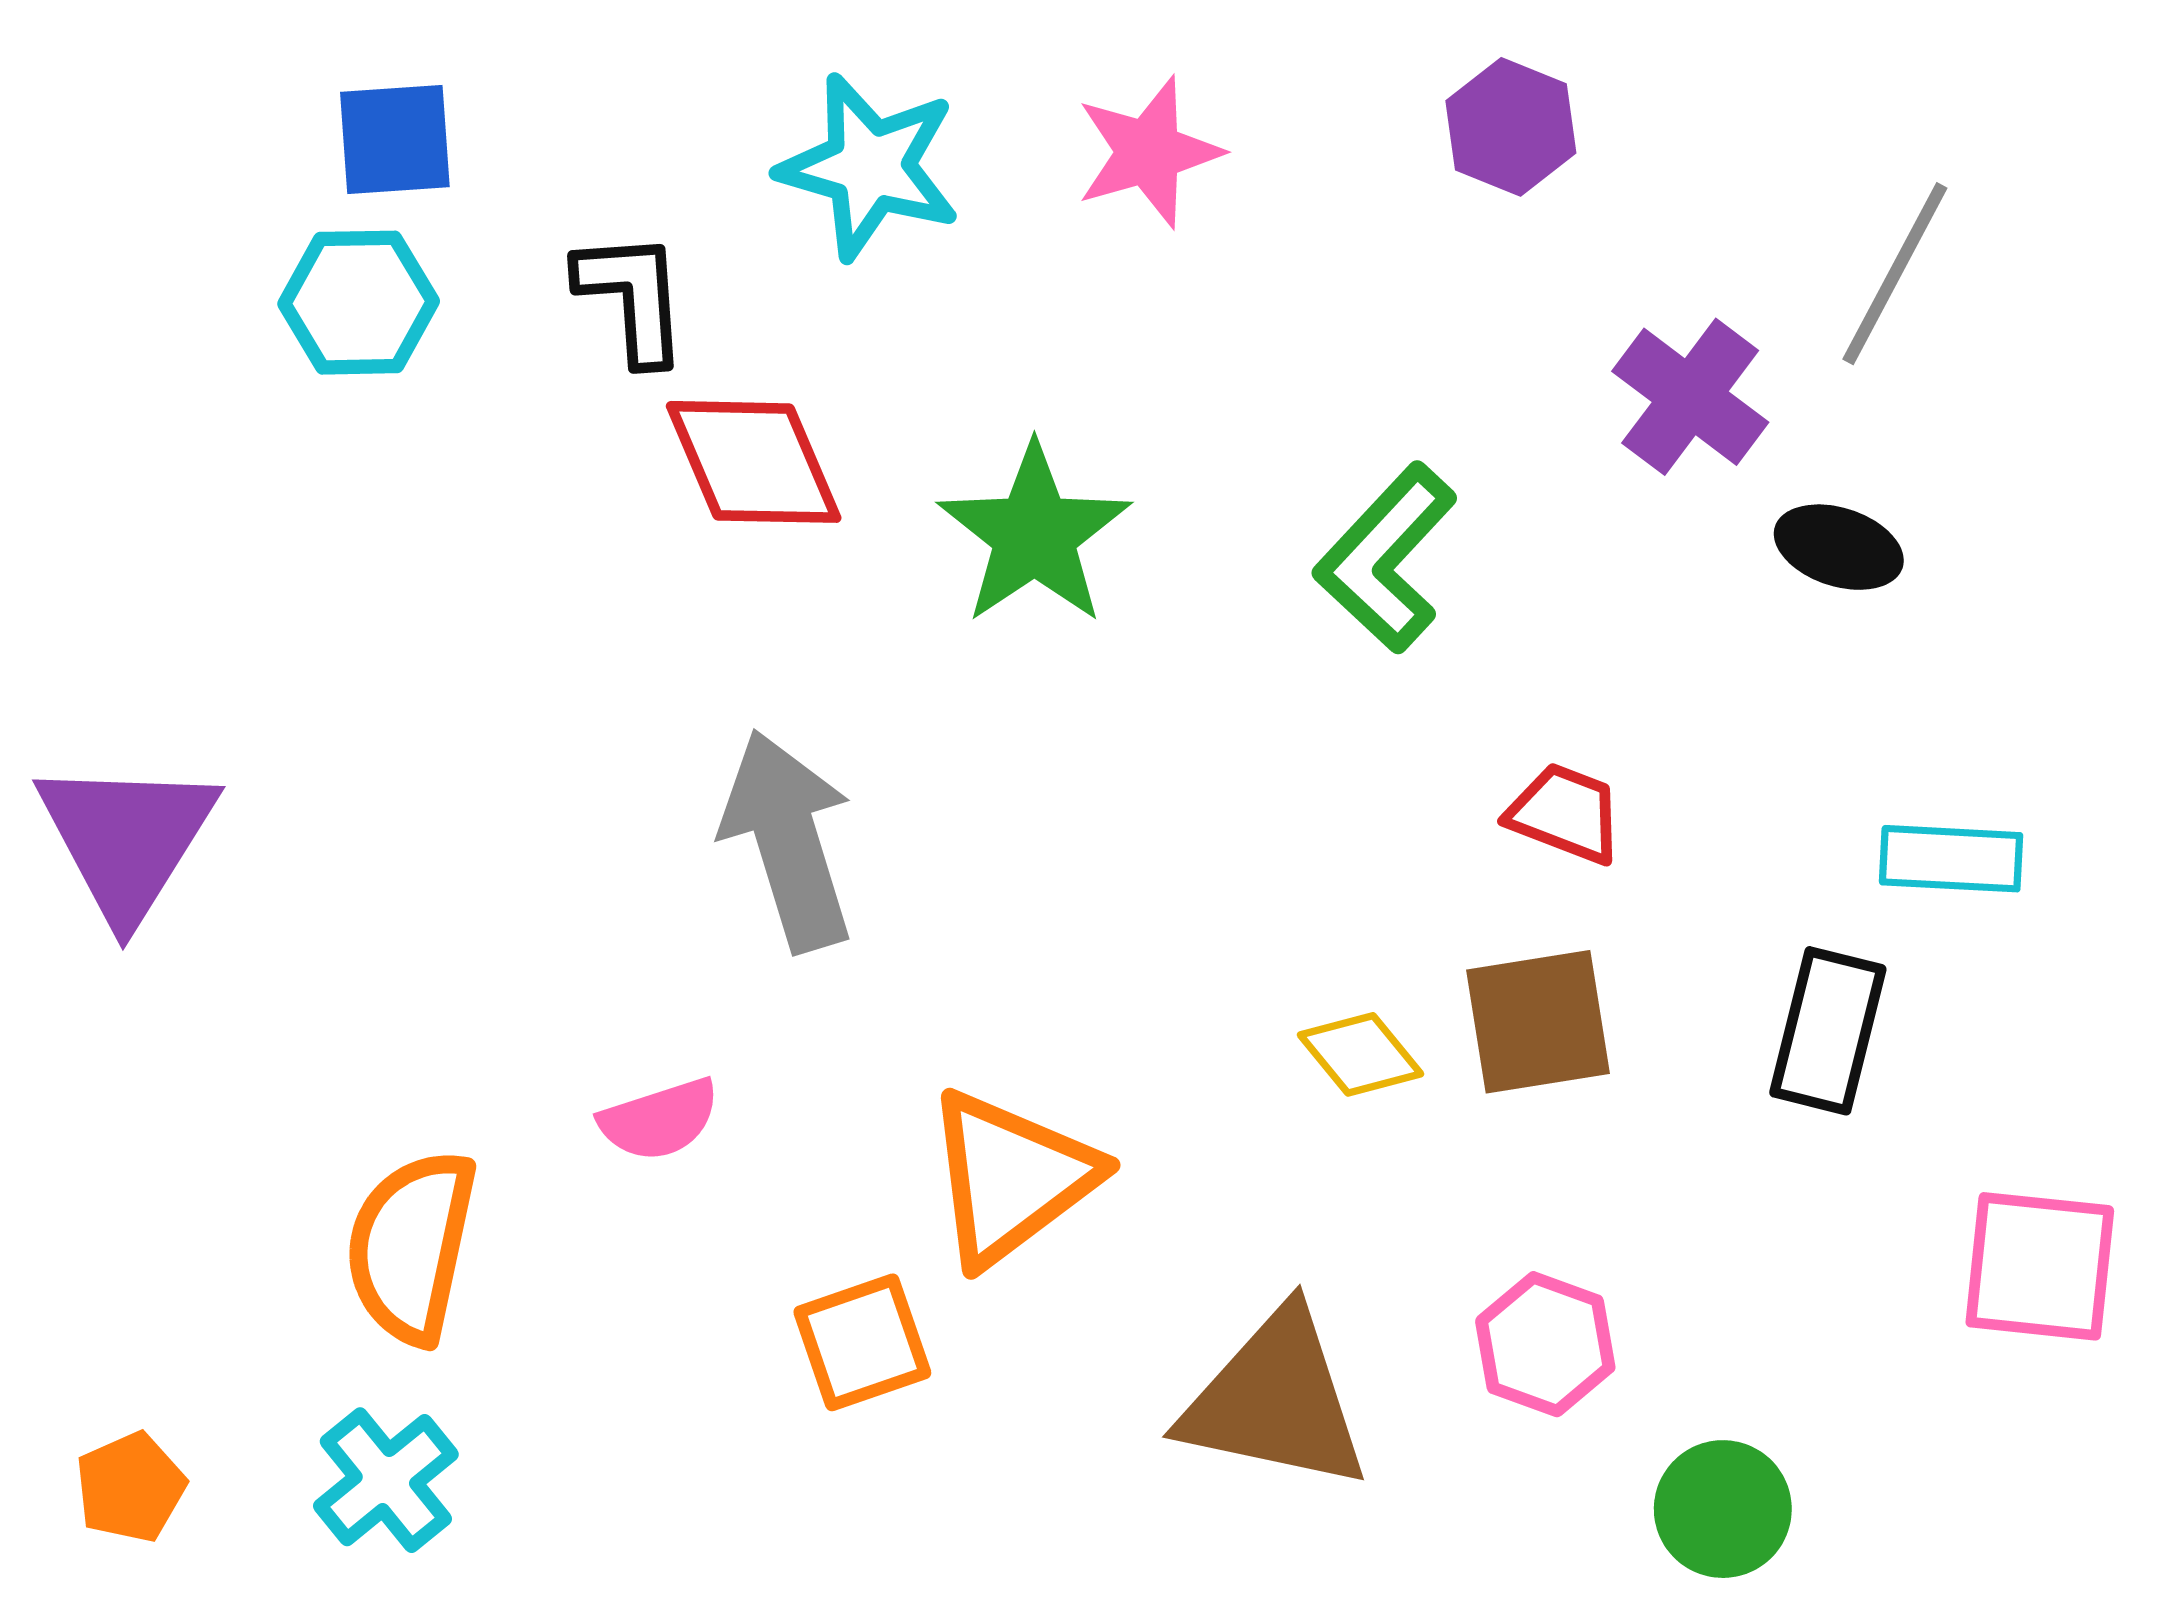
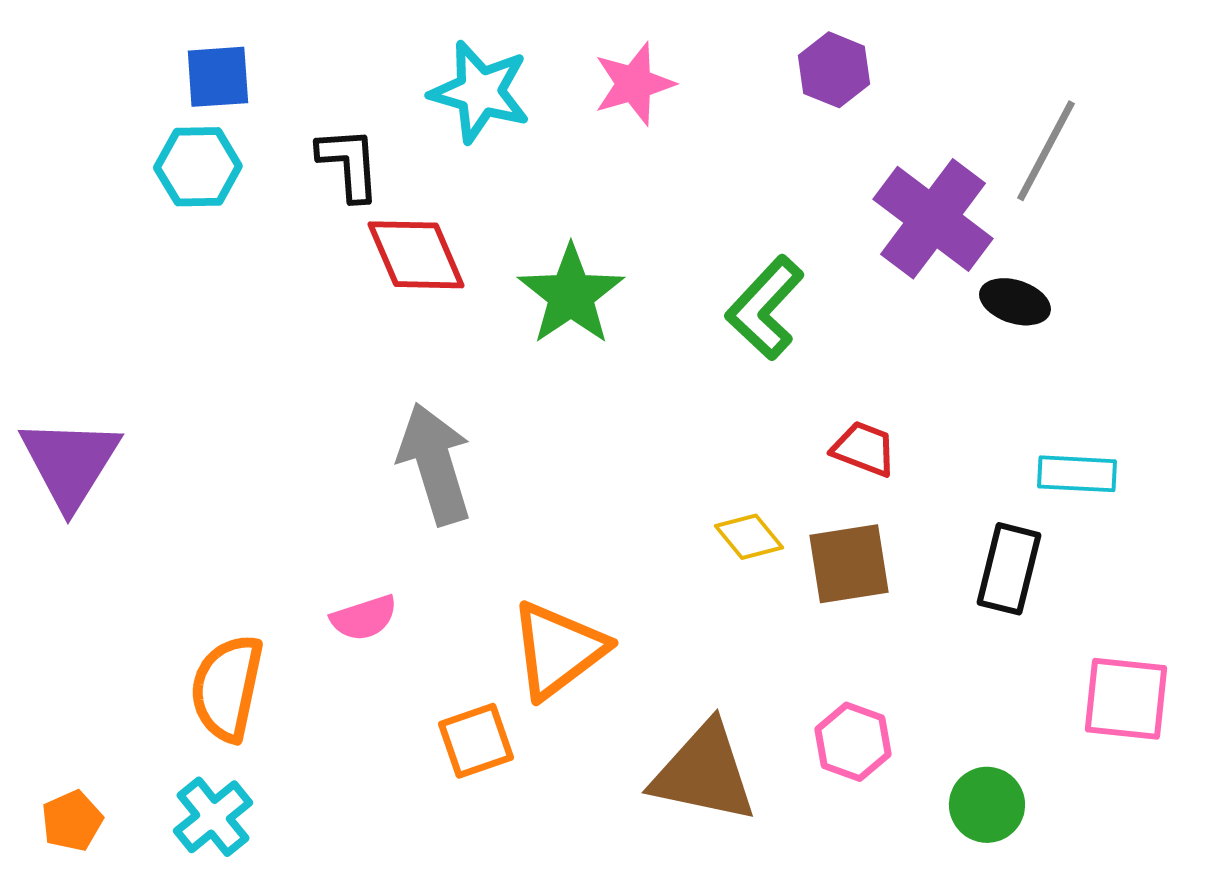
purple cross: (1690, 397) -> (933, 219), size x1.4
yellow diamond: (1361, 1054) -> (749, 537), moved
green circle: (1723, 1509) -> (987, 805), moved

